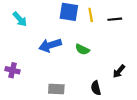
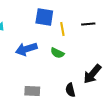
yellow line: (91, 15) -> (62, 29), moved
black arrow: (119, 71) -> (92, 74), size x1.5

